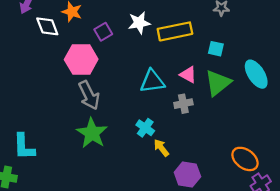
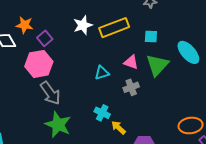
purple square: (103, 32) -> (45, 38), moved
cyan triangle: (152, 81) -> (102, 73), size x0.7
orange ellipse: (245, 159) -> (191, 125), turned -35

